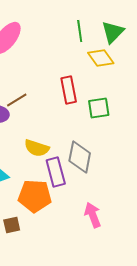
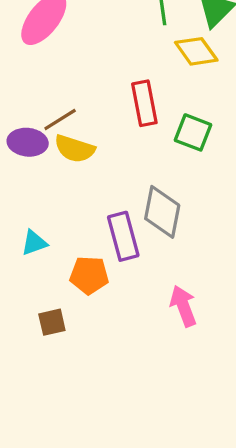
green square: (99, 108) -> (193, 132), turned 30
yellow semicircle: (37, 148) -> (75, 149), moved
orange pentagon: (35, 196) -> (89, 275), size x0.7

